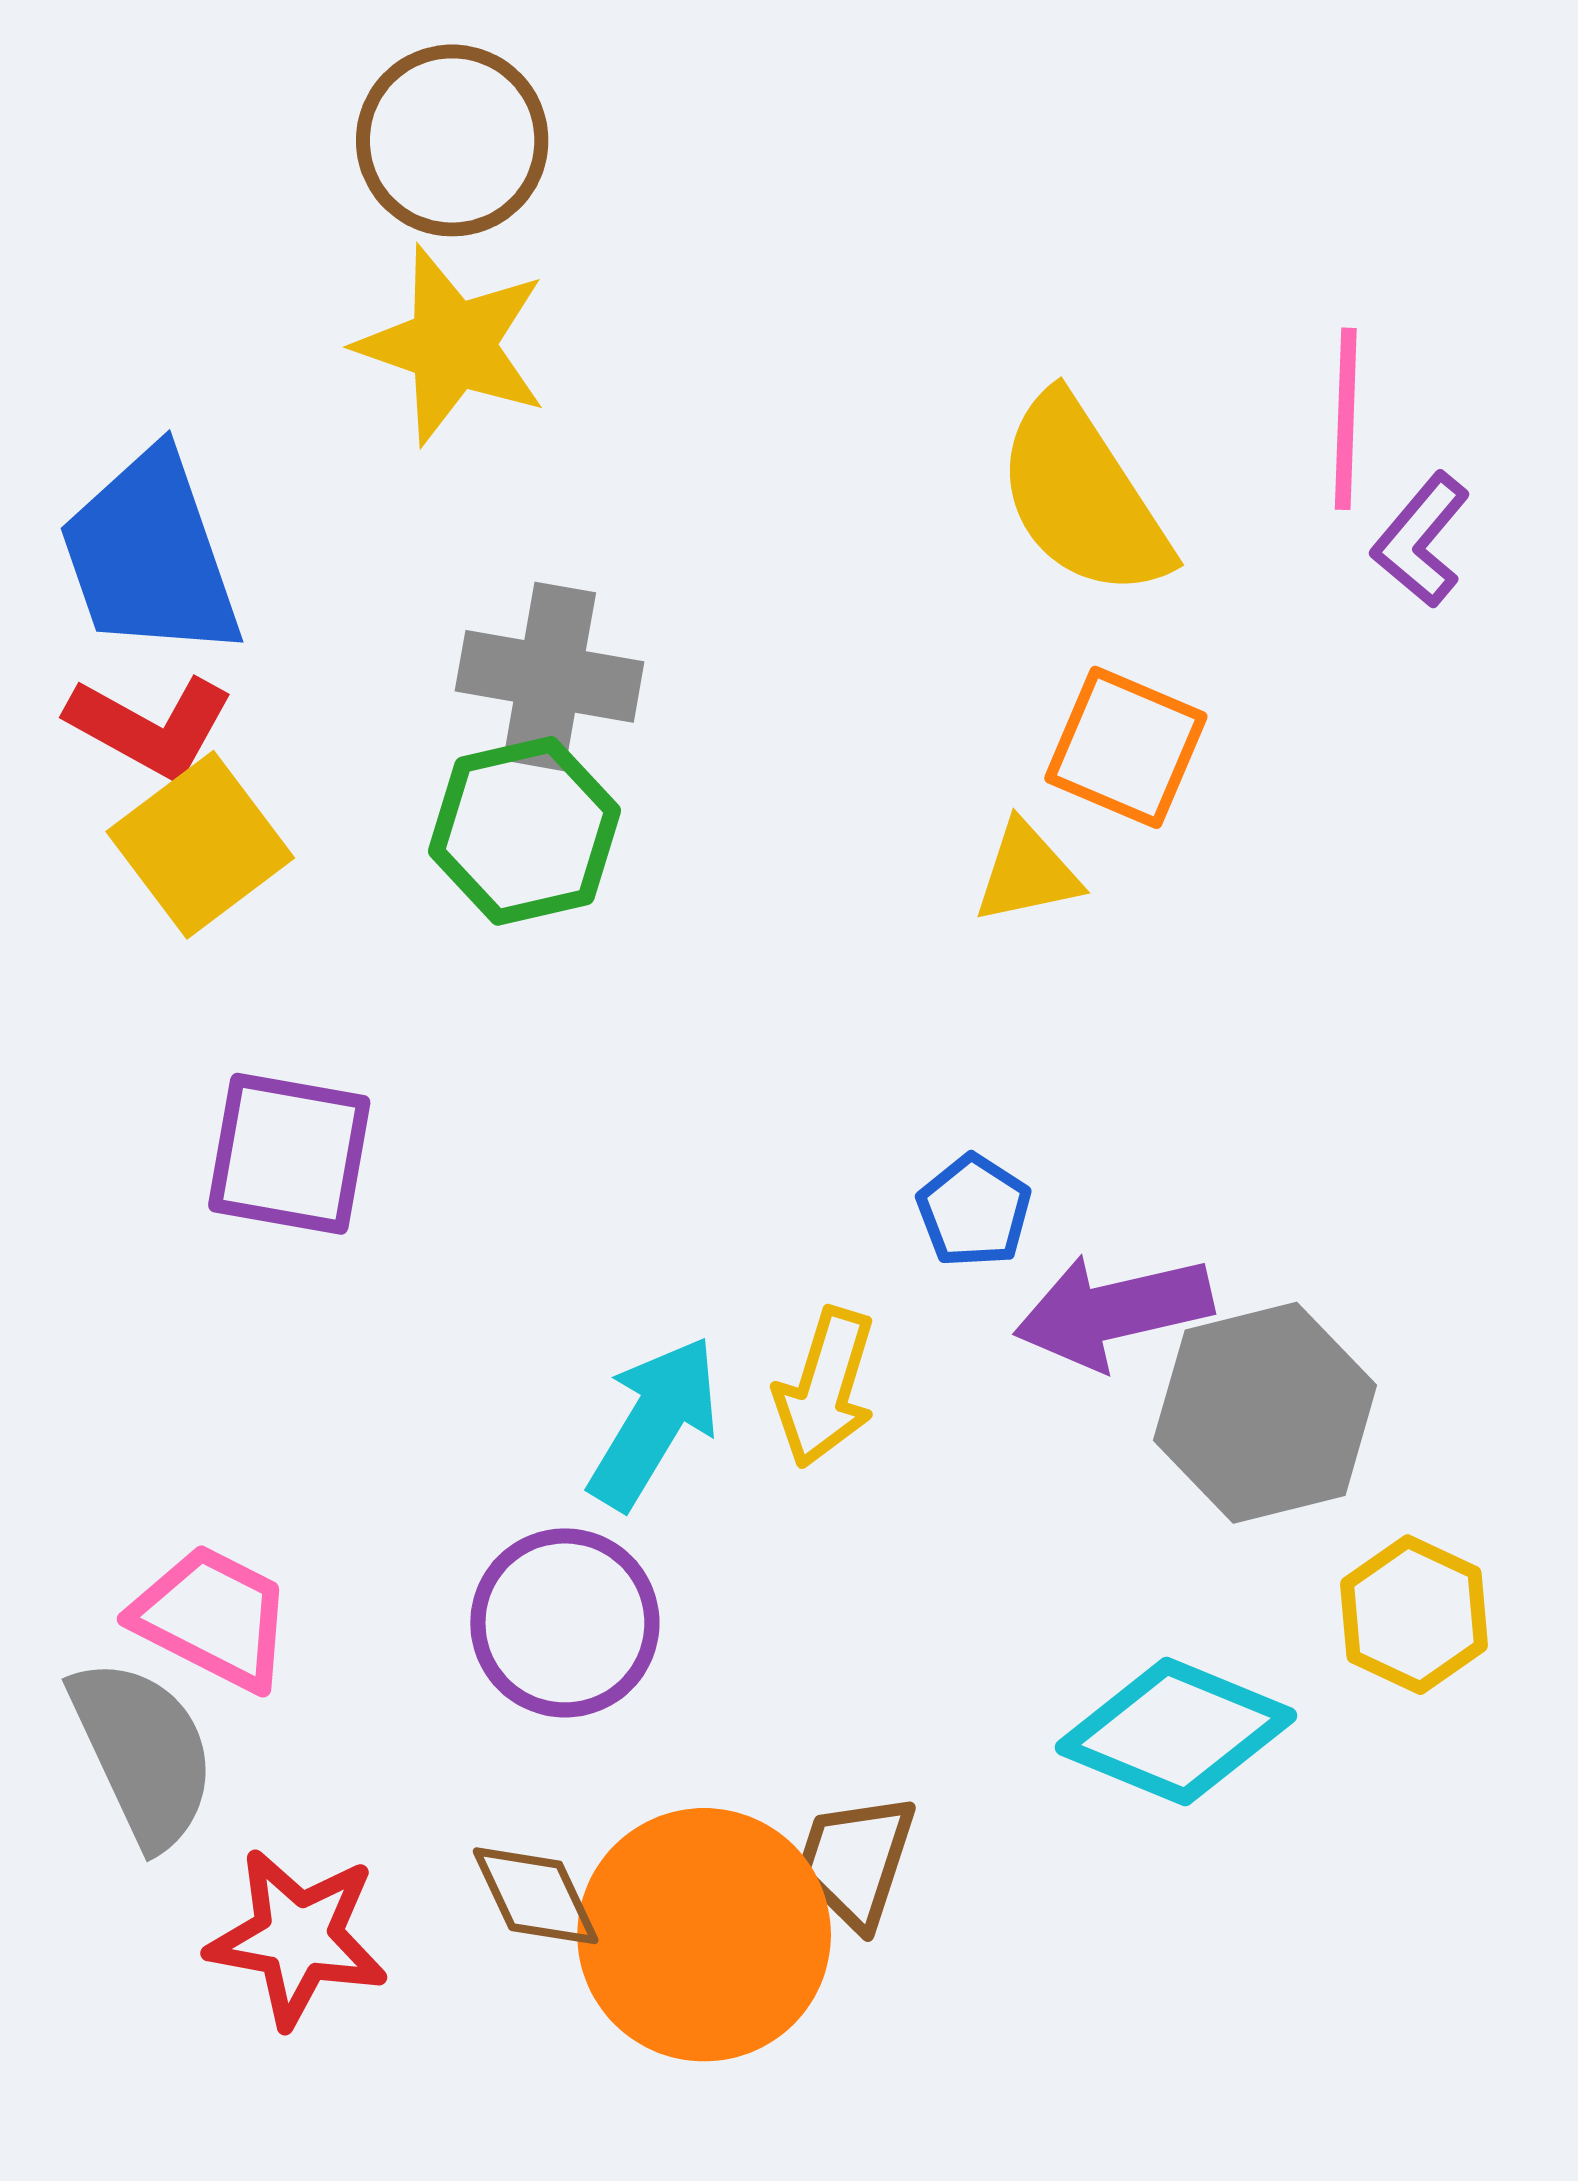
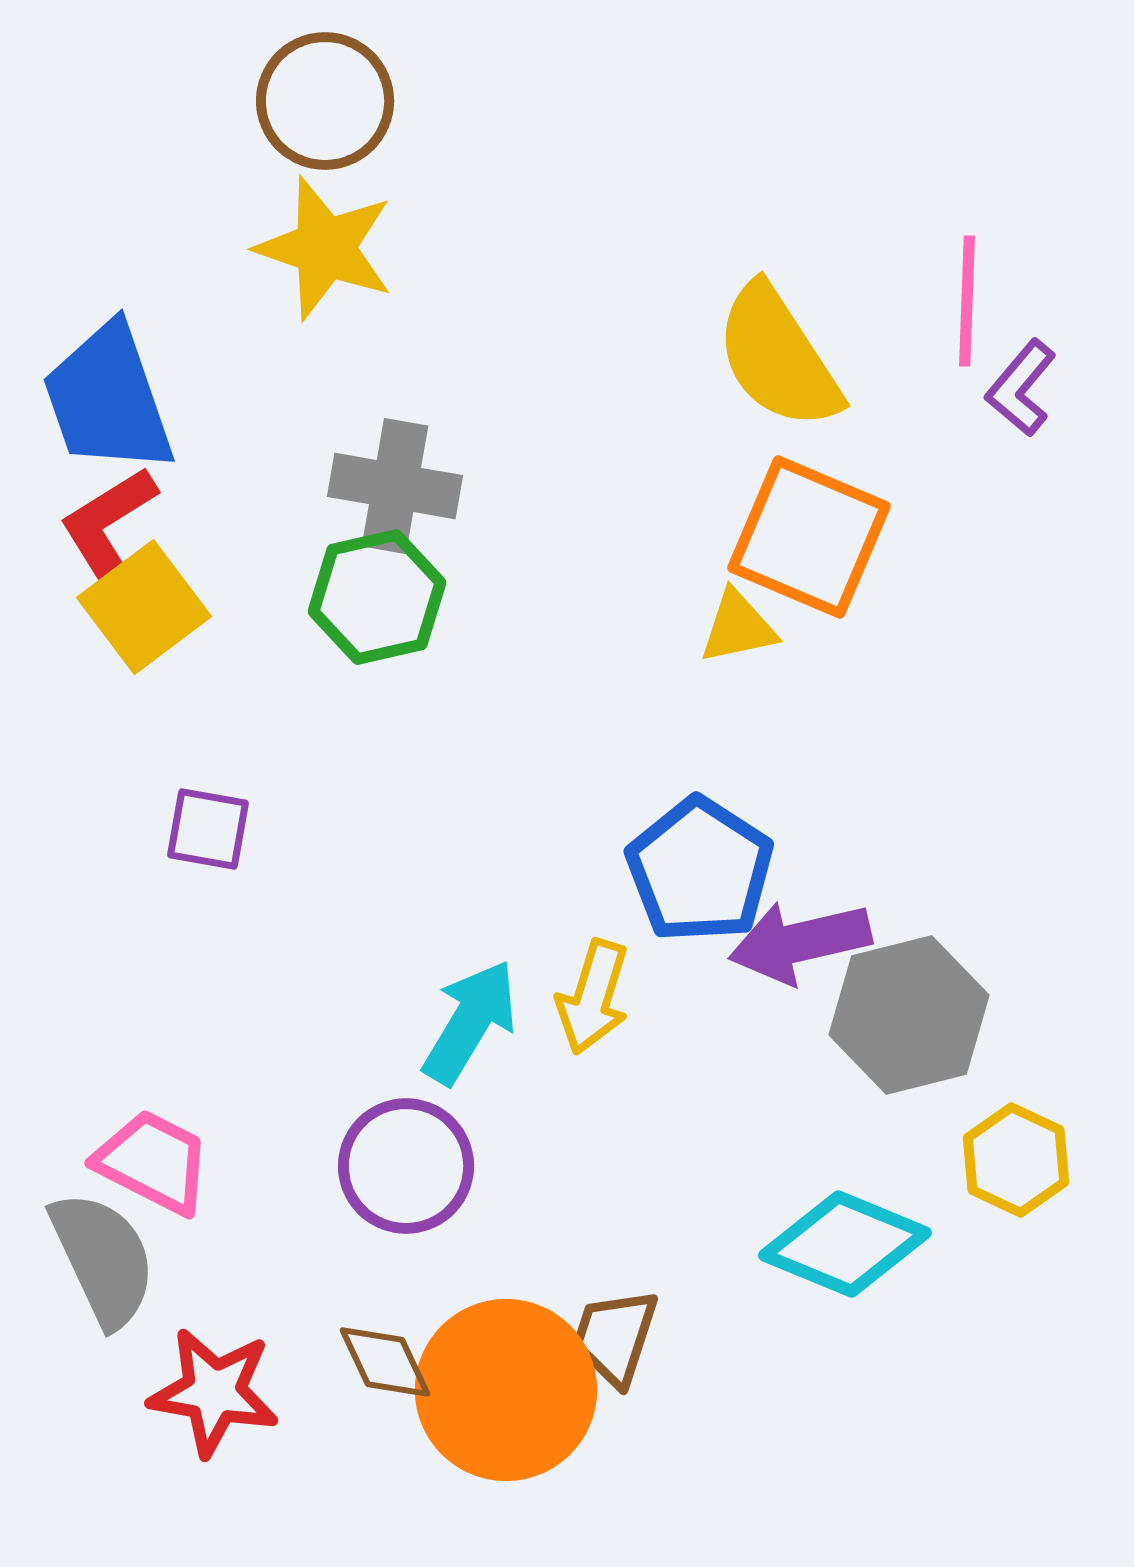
red L-shape: (150, 726) -> (108, 522), turned 119
orange square: (1126, 747) -> (809, 537), size x1.4
purple square: (289, 1154) -> (208, 829), size x0.7
blue pentagon: (974, 1211) -> (700, 870), size x1.8

